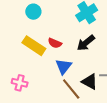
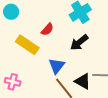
cyan circle: (33, 12) -> (11, 12), moved
red semicircle: (55, 43) -> (47, 29), moved, turned -72

